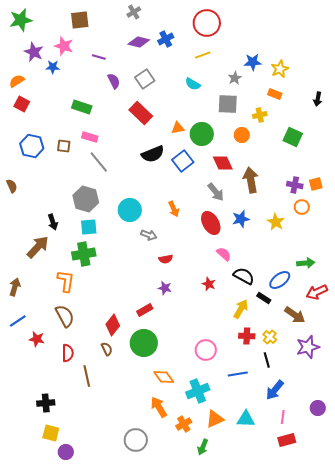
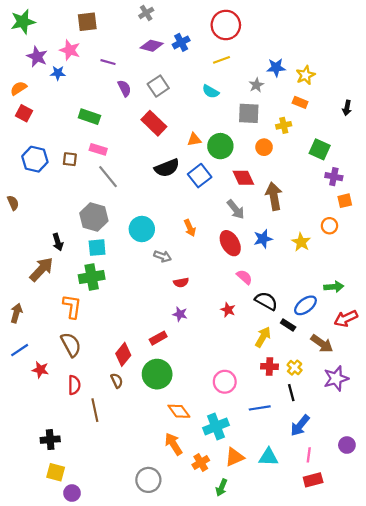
purple cross: (295, 185) -> (334, 177), moved

